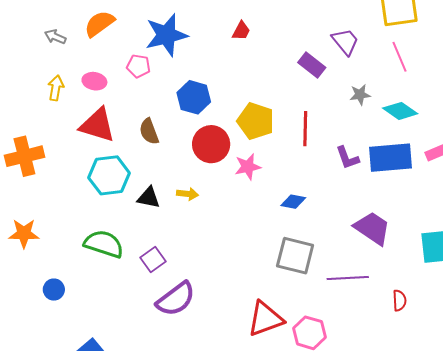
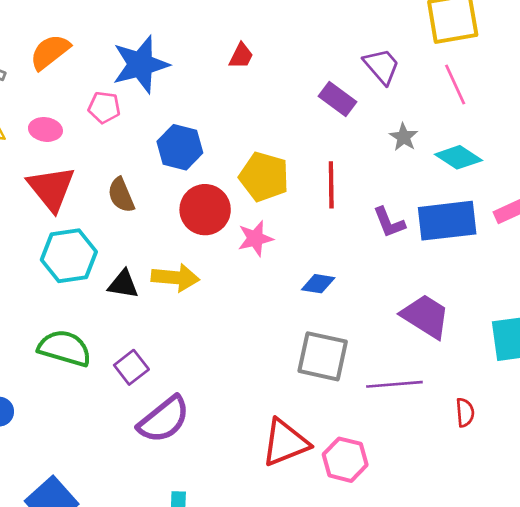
gray star: (360, 95) -> (404, 137), turned -30
red triangle: (97, 125) -> (51, 188), turned 36
yellow arrow: (188, 194) -> (175, 278), size x1.6

